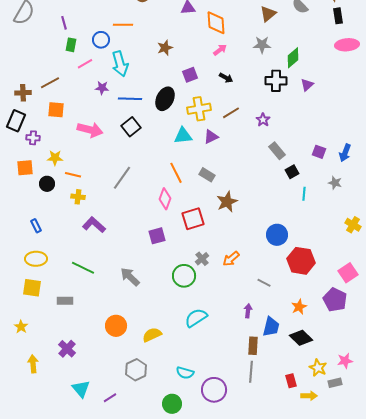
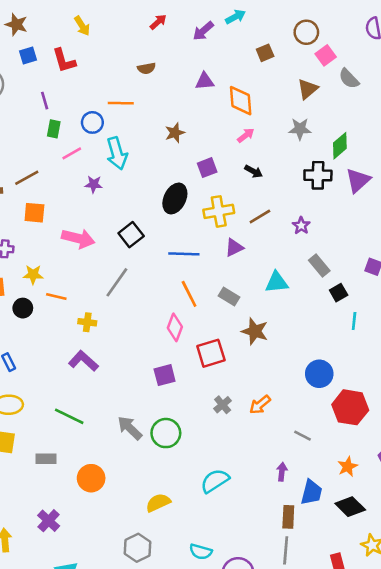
purple triangle: (307, 85) -> (358, 180), size x1.5
blue line: (130, 99) -> (184, 254), moved
cyan triangle: (183, 136) -> (277, 282), moved
gray line: (122, 178) -> (117, 282), moved
yellow cross: (78, 197) -> (87, 322), moved
brown star: (227, 202) -> (255, 331), turned -30
green circle: (184, 276) -> (166, 433), moved
orange circle: (116, 326) -> (91, 478), moved

